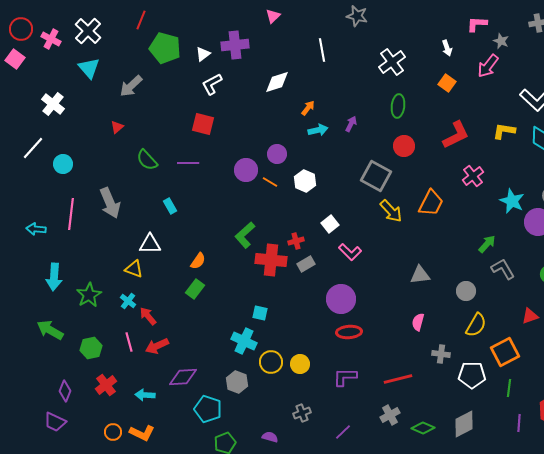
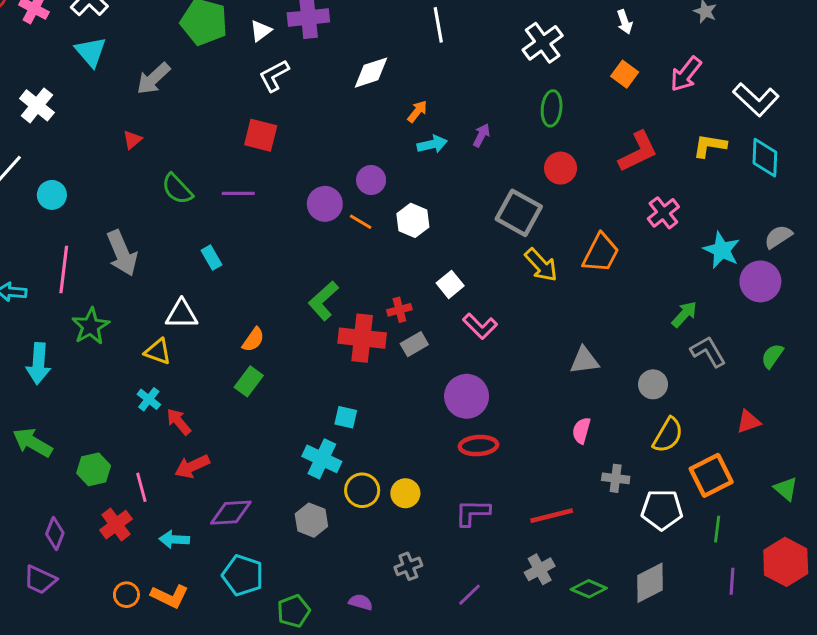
pink arrow: (488, 66) -> (686, 74), moved
green star: (89, 295) -> (91, 326), moved
pink line: (129, 342) -> (141, 487), moved
cyan pentagon: (208, 409) -> (243, 575), moved

